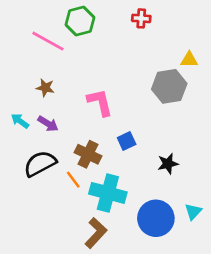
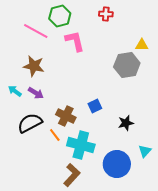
brown star: (45, 88) -> (34, 66), size x1.5
pink L-shape: (100, 102) -> (75, 41), moved
cyan triangle: (193, 212) -> (145, 151), moved

